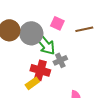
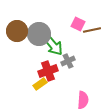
pink square: (57, 23) -> (78, 24), moved
red cross: (40, 70) -> (48, 71), turned -36

